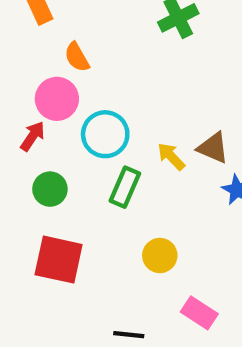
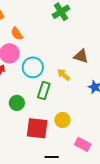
brown triangle: (213, 148) -> (81, 56), moved
green circle: (50, 189) -> (17, 103), moved
red square: (59, 260) -> (37, 128), moved

